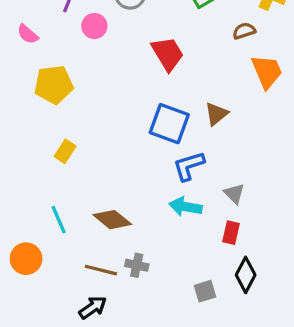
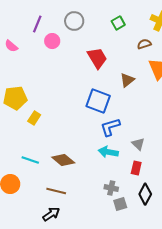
yellow pentagon: (54, 85) -> (15, 98), moved
brown triangle: (216, 114) -> (127, 80), moved
cyan line: (59, 220) -> (30, 160), turned -48
gray cross: (137, 265) -> (111, 188), moved

